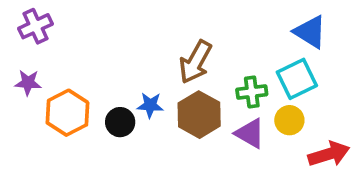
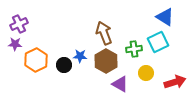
purple cross: (35, 26) -> (19, 24), moved
brown arrow: (195, 62) -> (104, 33), turned 130
yellow circle: (289, 120) -> (146, 73), moved
purple triangle: (250, 133) -> (120, 84), moved

